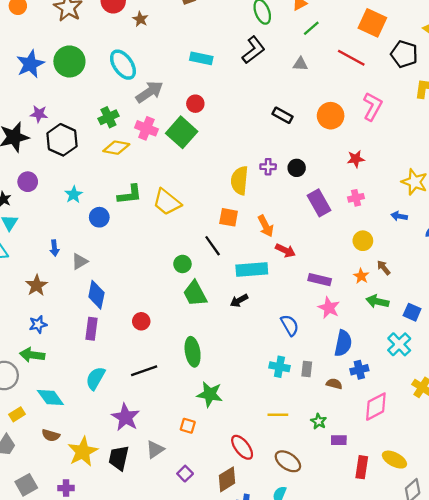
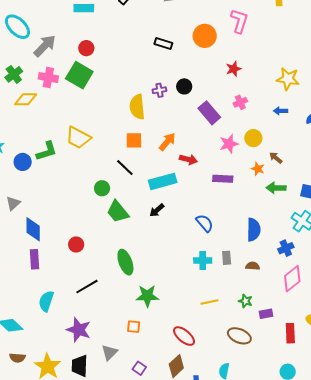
green L-shape: (130, 194) -> (47, 151), moved
orange arrow: (266, 226) -> (167, 142), turned -102
pink star: (329, 308) -> (229, 144), moved, turned -30
blue cross: (359, 370) -> (286, 248), moved
brown ellipse: (288, 461) -> (239, 336), moved

